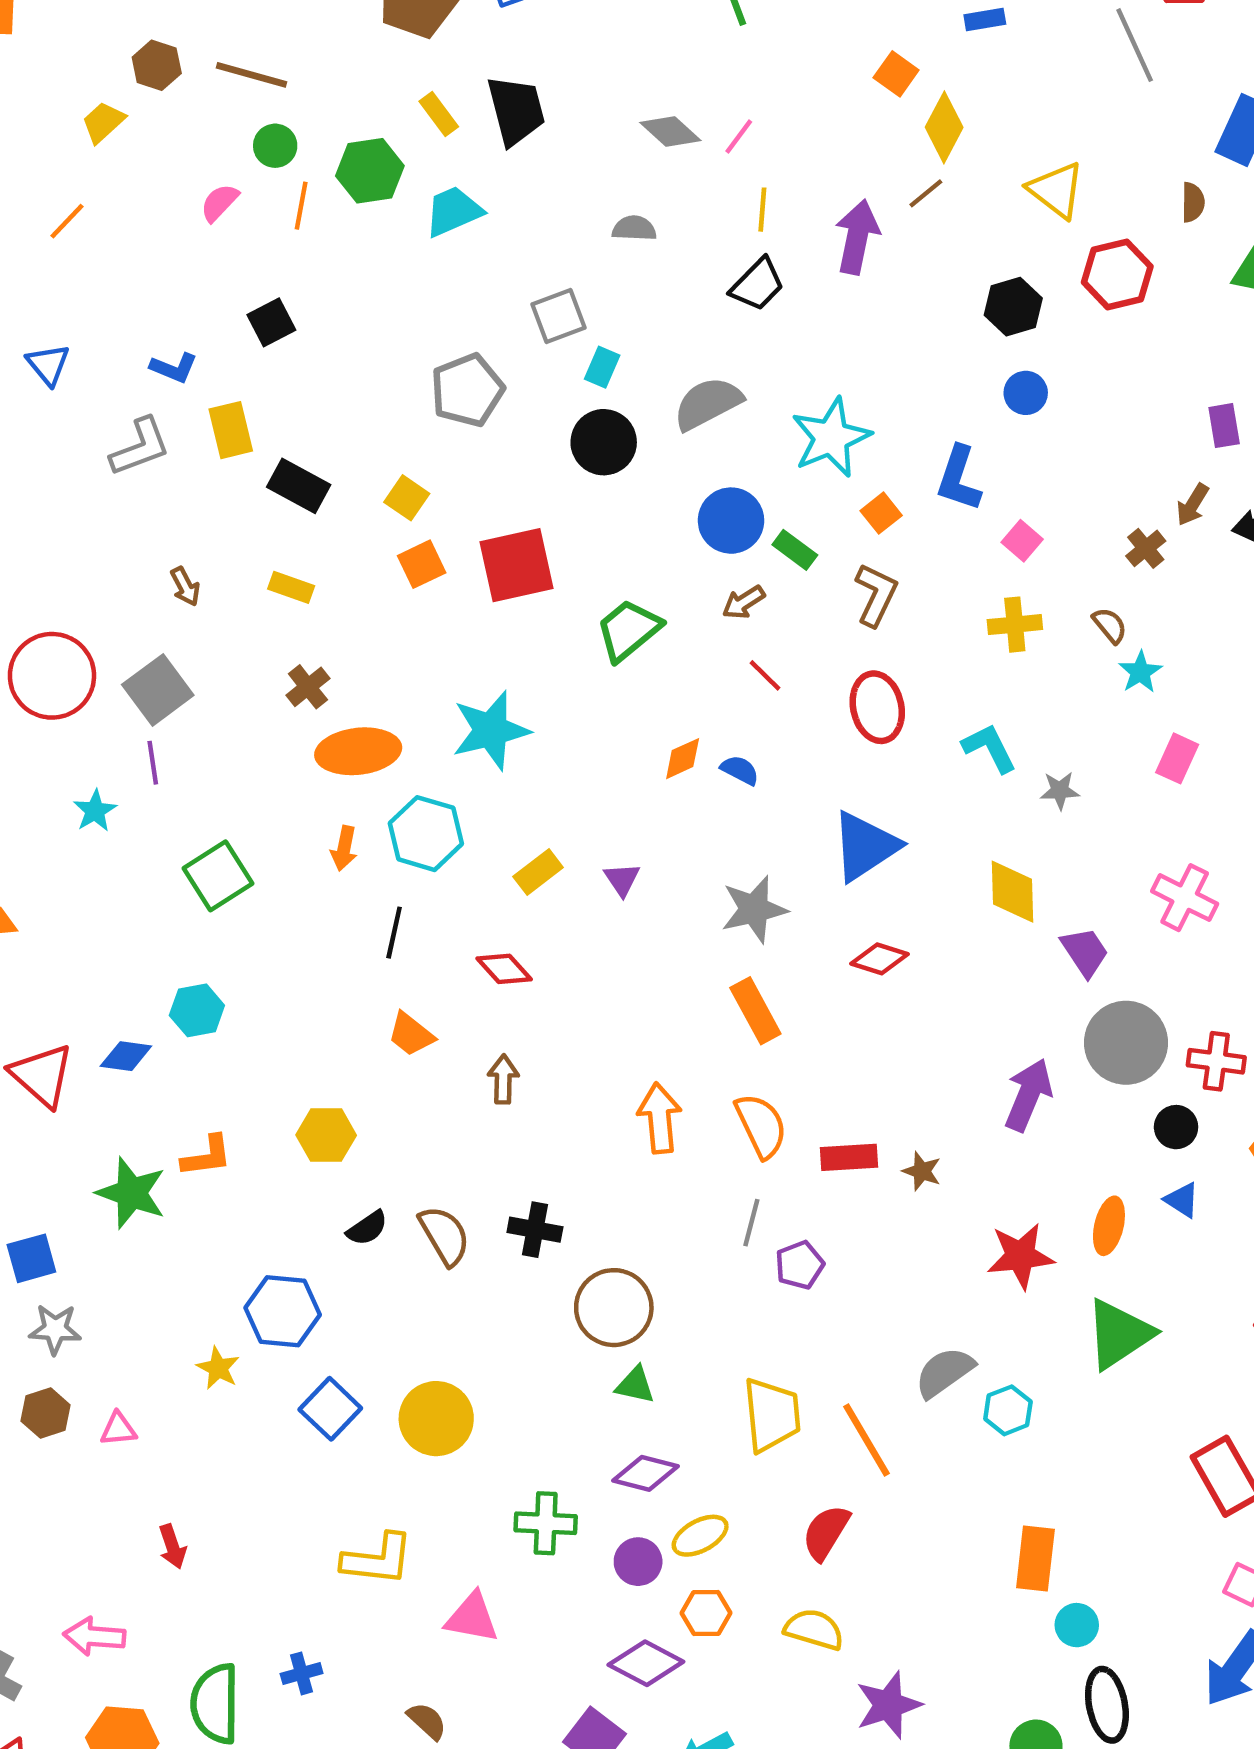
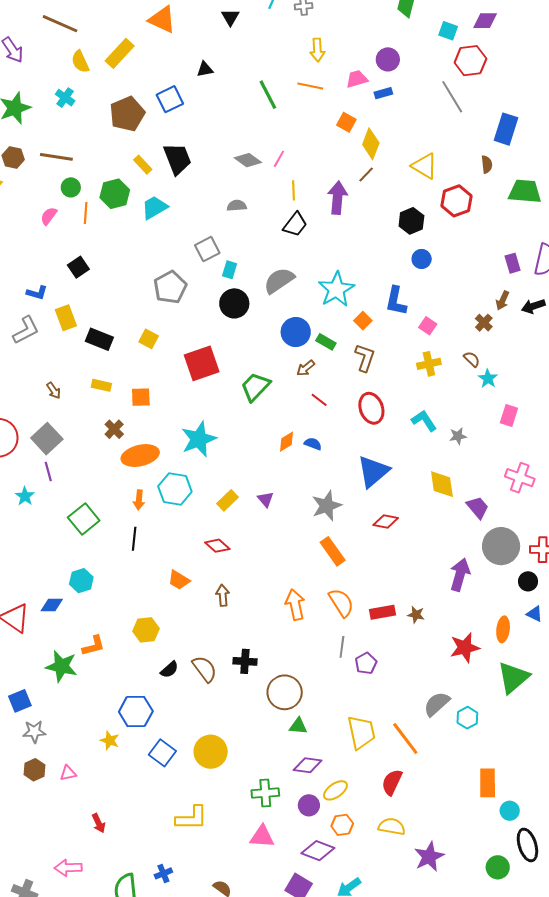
orange square: (422, 564) -> (141, 397), moved, turned 30
black line: (394, 933) -> (134, 539), moved
pink triangle: (472, 1618) -> (262, 837), moved

